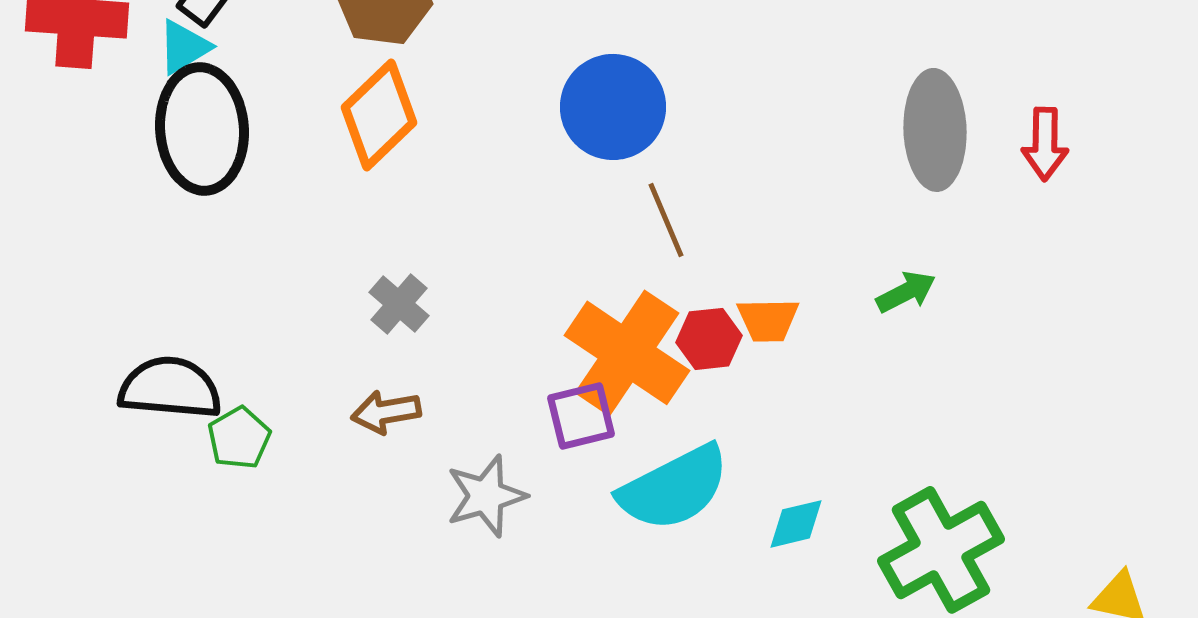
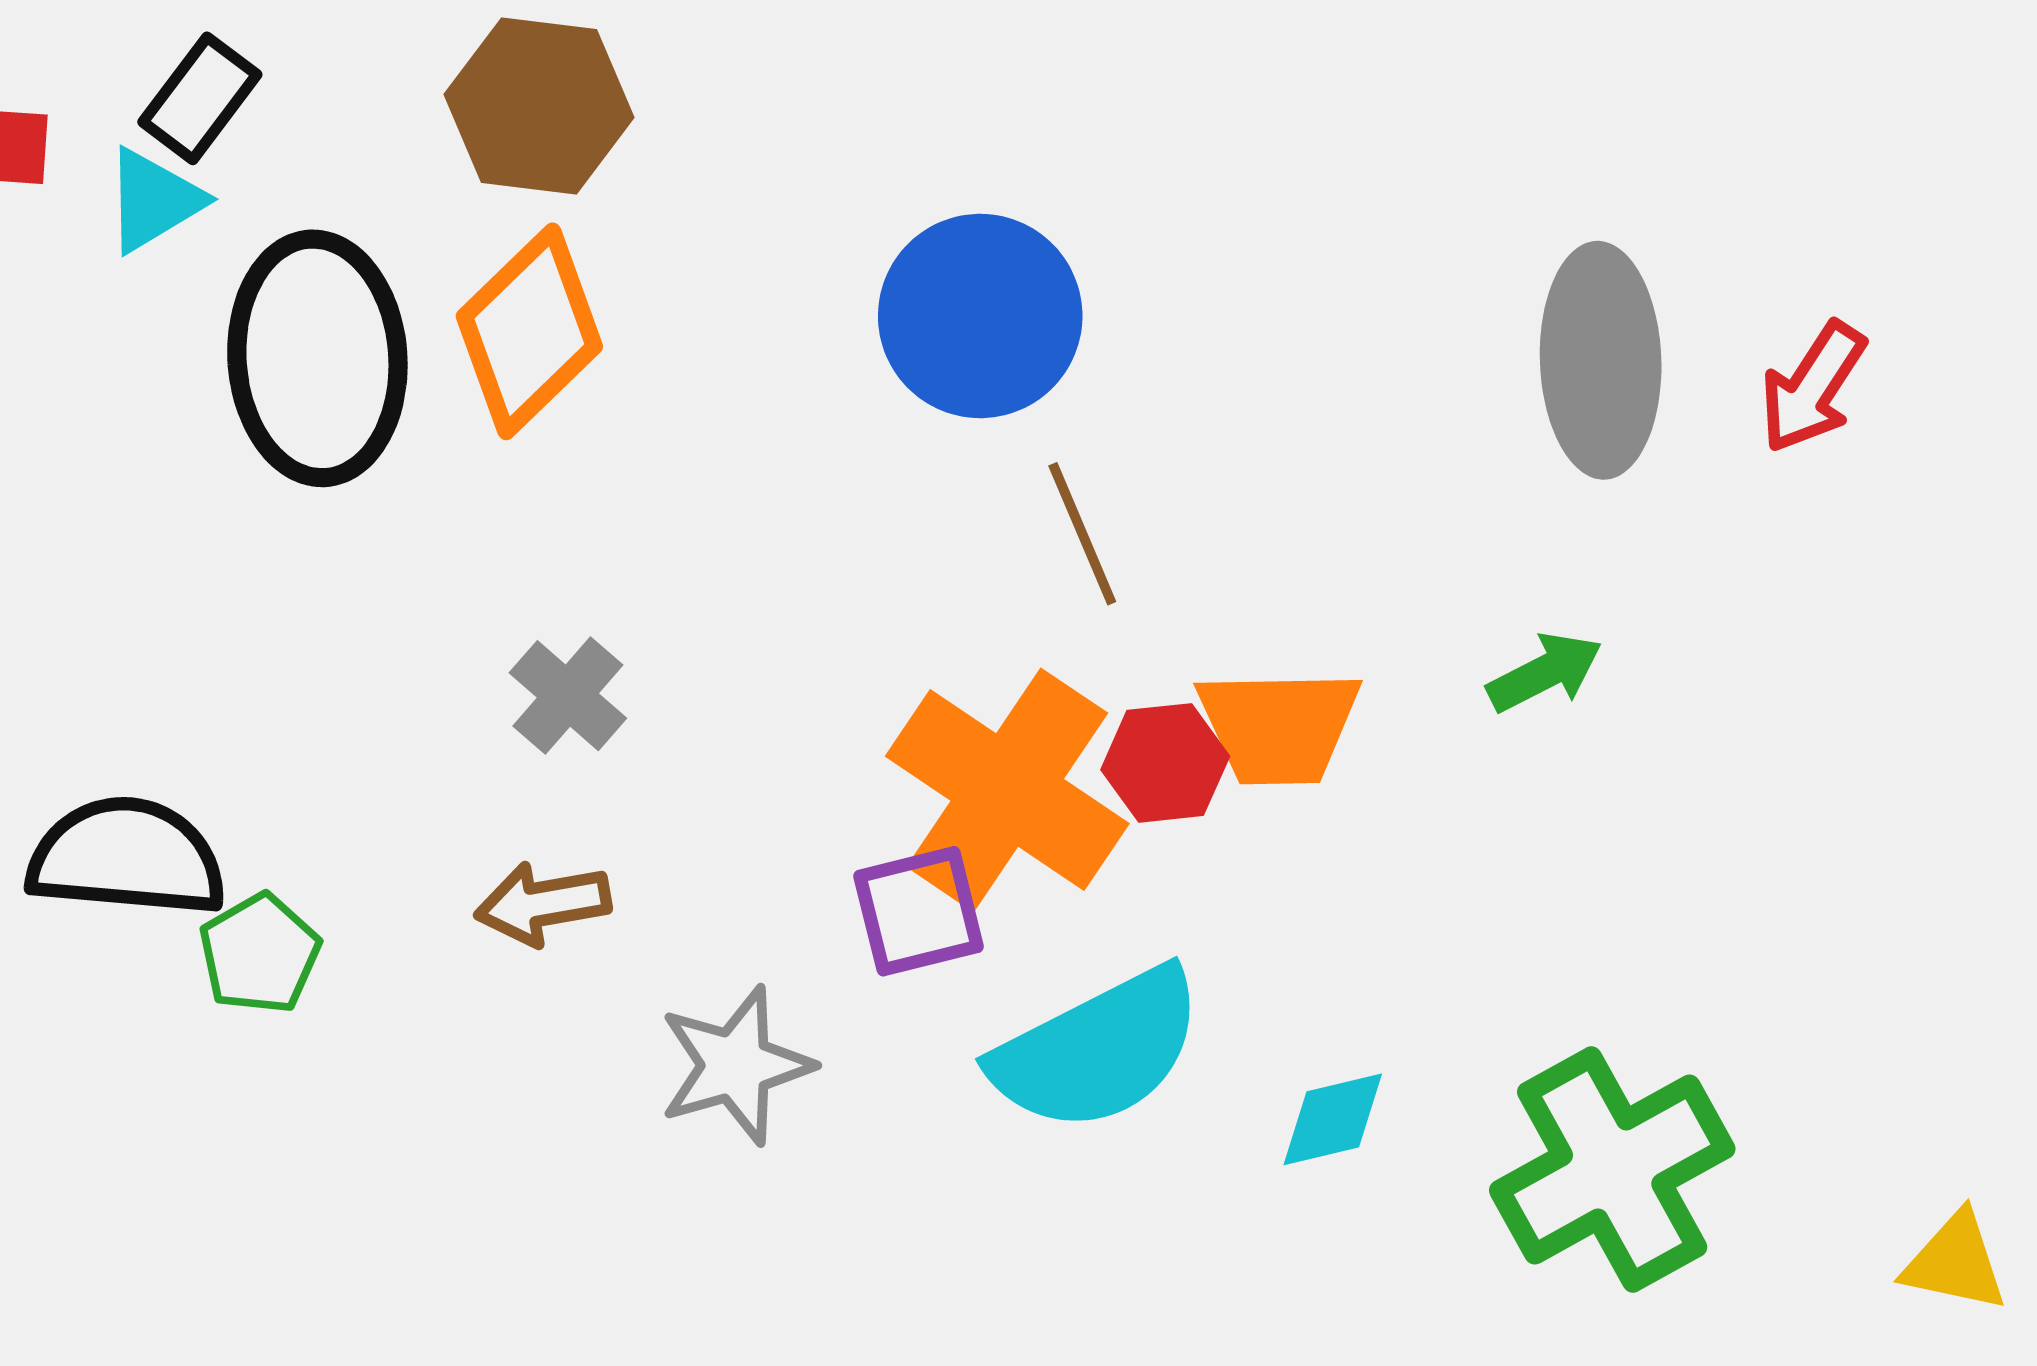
black ellipse: (202, 129) -> (317, 358), moved
red arrow: (1045, 144) -> (1813, 387), turned 32
orange trapezoid: (768, 320) -> (1279, 726), size x1.4

